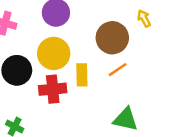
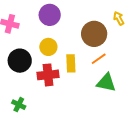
yellow circle: (54, 53) -> (48, 47), size x0.7
green triangle: (126, 119) -> (106, 83), moved

